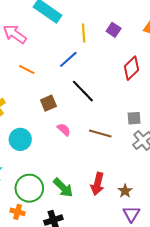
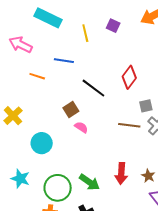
blue line: (68, 59) -> (64, 61), moved, turned 60
red diamond: (131, 68) -> (129, 77), moved
brown square: (48, 103) -> (71, 110), moved
brown line: (100, 134) -> (129, 125), moved

